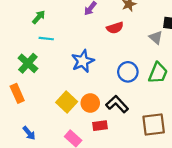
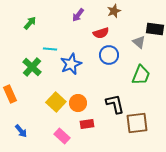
cyan line: (46, 39) -> (50, 49), moved
green cross: (28, 63) -> (32, 67), moved
blue circle: (128, 72) -> (109, 55), moved
black L-shape: (117, 104) -> (115, 104), moved, turned 30

